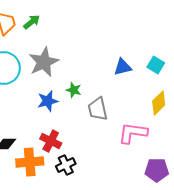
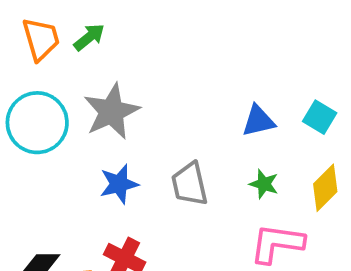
green star: (74, 90) -> (264, 184), moved
gray trapezoid: (98, 109) -> (190, 184), moved

